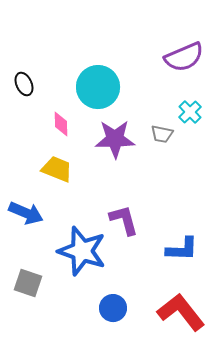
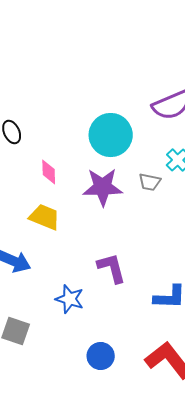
cyan circle: (98, 87) -> (111, 135), moved
blue star: (82, 251) -> (70, 299), size x0.6

